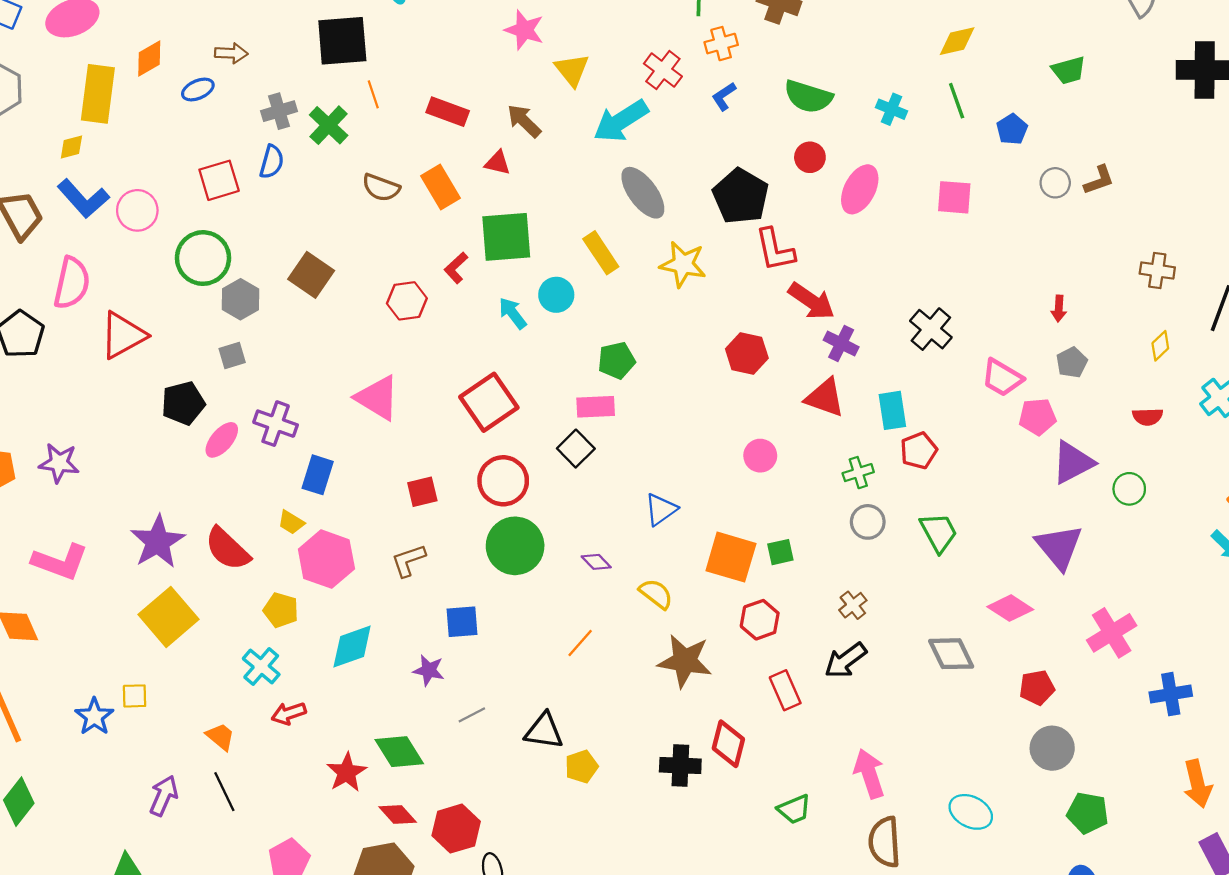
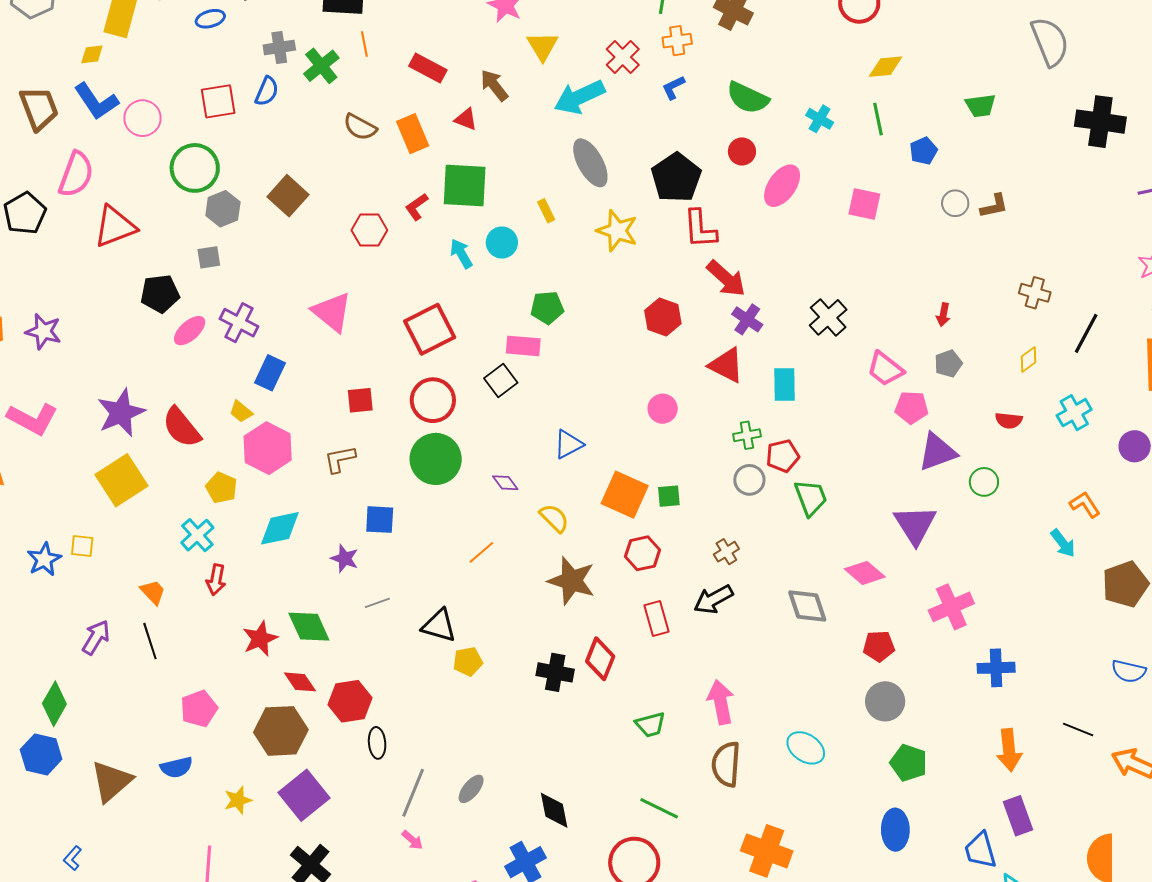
yellow rectangle: (601, 253) -> (546, 211), size x0.6
red pentagon: (919, 451) -> (783, 456), moved
red arrow: (289, 713) -> (216, 580), turned -68

